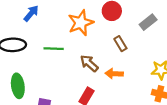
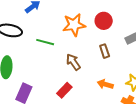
orange arrow: (114, 74) -> (105, 84), moved

